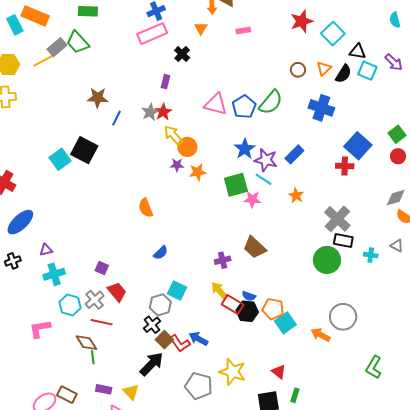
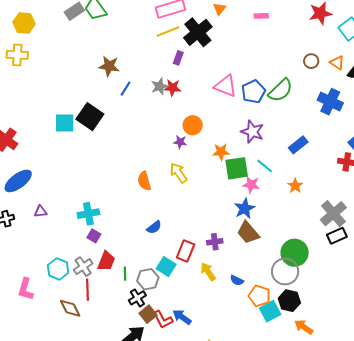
black cross: (182, 54) -> (198, 32), size x1.8
yellow line: (44, 60) -> (168, 32), moved
orange triangle: (324, 68) -> (337, 63), turned -49
red star: (163, 112) -> (173, 88), turned 30
yellow arrow: (173, 135) -> (178, 173), moved
blue star: (245, 149) -> (245, 208), moved
cyan square: (60, 159) -> (65, 123), turned 30
purple star: (266, 160) -> (252, 132), moved
orange star: (198, 172) -> (221, 152), moved
black rectangle: (343, 240) -> (337, 236), turned -42
green circle: (327, 260) -> (295, 253), moved
cyan cross: (54, 274) -> (88, 214), moved
red trapezoid: (117, 292) -> (106, 261), turned 55
red rectangle: (233, 305) -> (186, 251), moved, turned 75
black hexagon: (247, 311) -> (289, 301), moved
gray circle: (343, 317) -> (285, 272), moved
red line: (102, 322) -> (88, 290), turned 70
pink L-shape: (40, 329) -> (26, 289), turned -70
green line: (93, 357) -> (125, 274), moved

